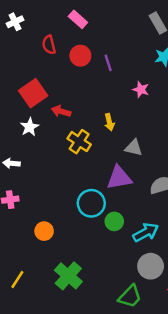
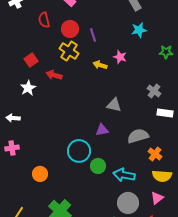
red square: (33, 93) -> (31, 60), size x0.6
yellow arrow: (109, 122) -> (100, 65), moved, turned 120
yellow cross: (79, 142) -> (69, 51), moved
purple triangle: (119, 178) -> (102, 130), size x0.6
cyan arrow: (146, 232) -> (124, 175), turned -140

